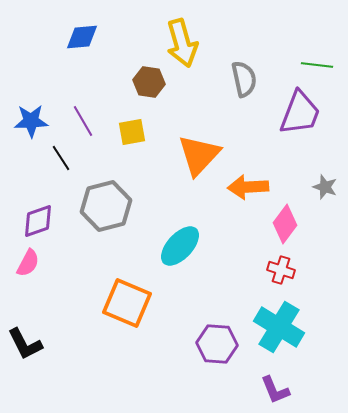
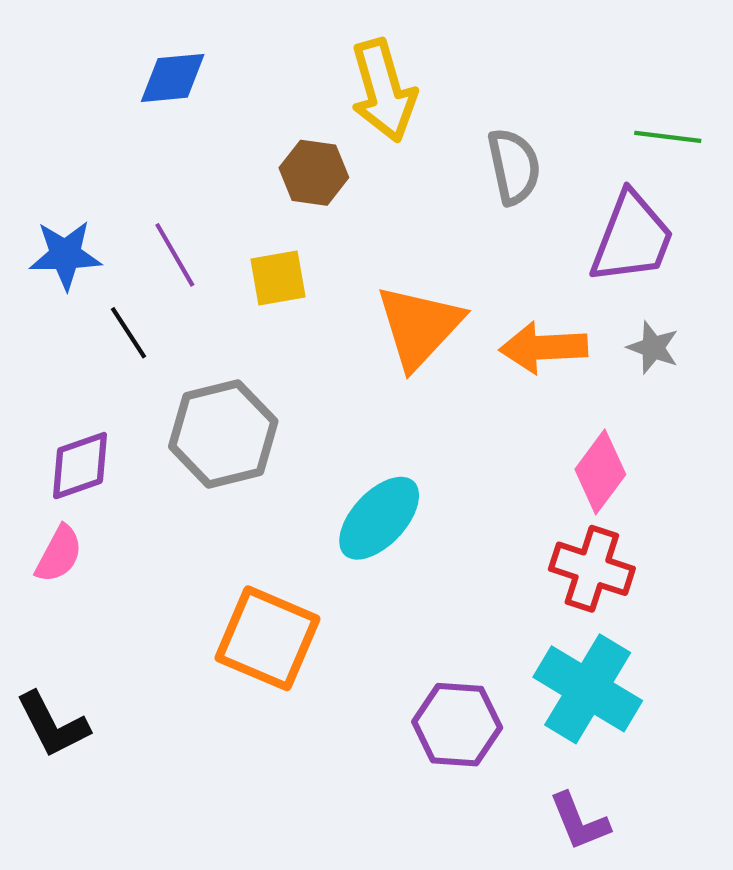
orange arrow: (248, 187) -> (543, 348), moved
gray star: (325, 187) -> (653, 348), moved
red cross: (281, 270) -> (592, 569), size x1.4

